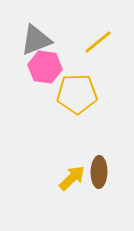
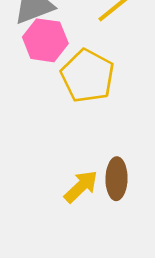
yellow pentagon: (77, 94) -> (88, 76), turned 30

